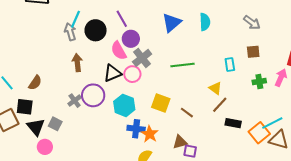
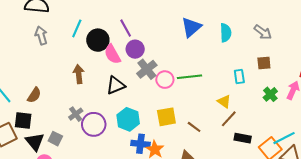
cyan semicircle: (205, 22) -> (226, 33), moved
blue triangle: (172, 23) -> (191, 27), moved
gray arrow: (70, 32) -> (41, 35), moved
pink semicircle: (119, 51) -> (112, 54), moved
pink circle: (132, 74) -> (165, 80), moved
green cross: (259, 81) -> (270, 94), turned -32
purple circle: (93, 95) -> (94, 124), moved
yellow square: (161, 103) -> (166, 117), turned -30

